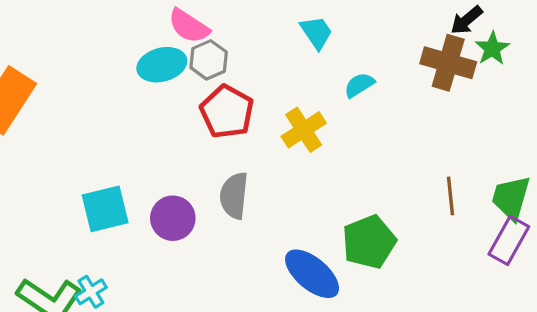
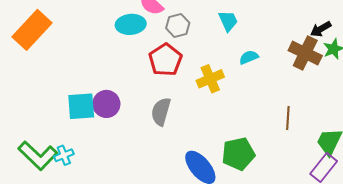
gray hexagon: (209, 60) -> (178, 26), moved
brown line: (451, 196) -> (288, 118), moved
purple circle: (173, 218) -> (106, 104), moved

